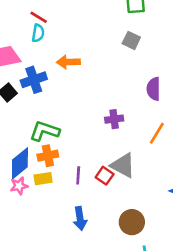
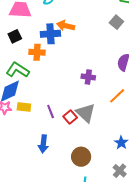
blue cross: (34, 80) -> (50, 34), moved
green L-shape: (45, 131) -> (18, 70), moved
orange cross: (48, 156) -> (37, 52), moved
purple line: (78, 175) -> (51, 111), turned -40

